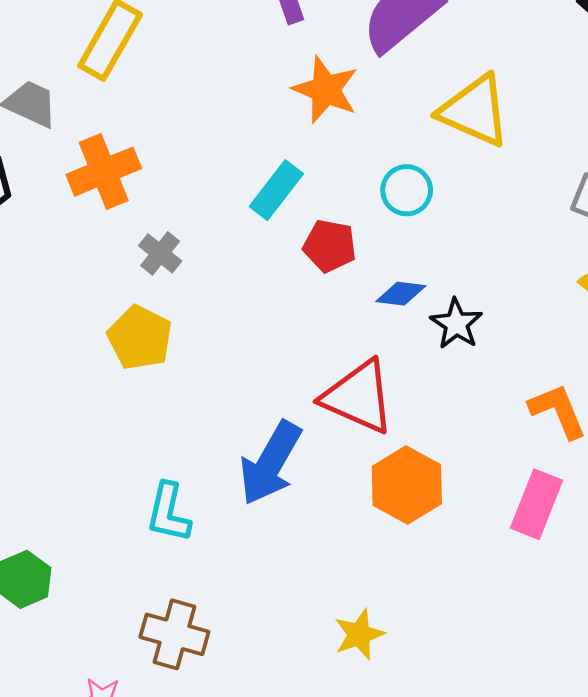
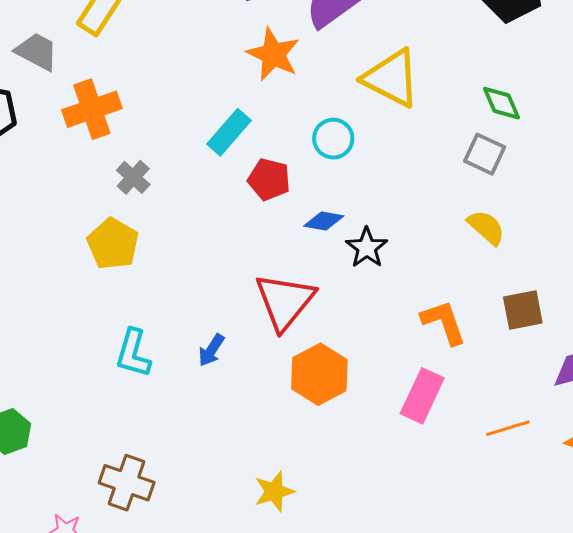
red triangle: (358, 397) -> (285, 301), turned 42
blue arrow: (270, 463) -> (211, 350), size x0.5
cyan L-shape: (168, 513) -> (133, 353), moved

